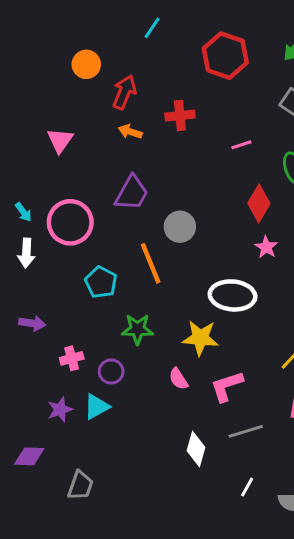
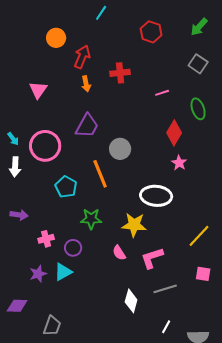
red hexagon: (225, 56) -> (151, 32), size x0.7
orange arrow: (130, 132) -> (86, 84), turned -119

